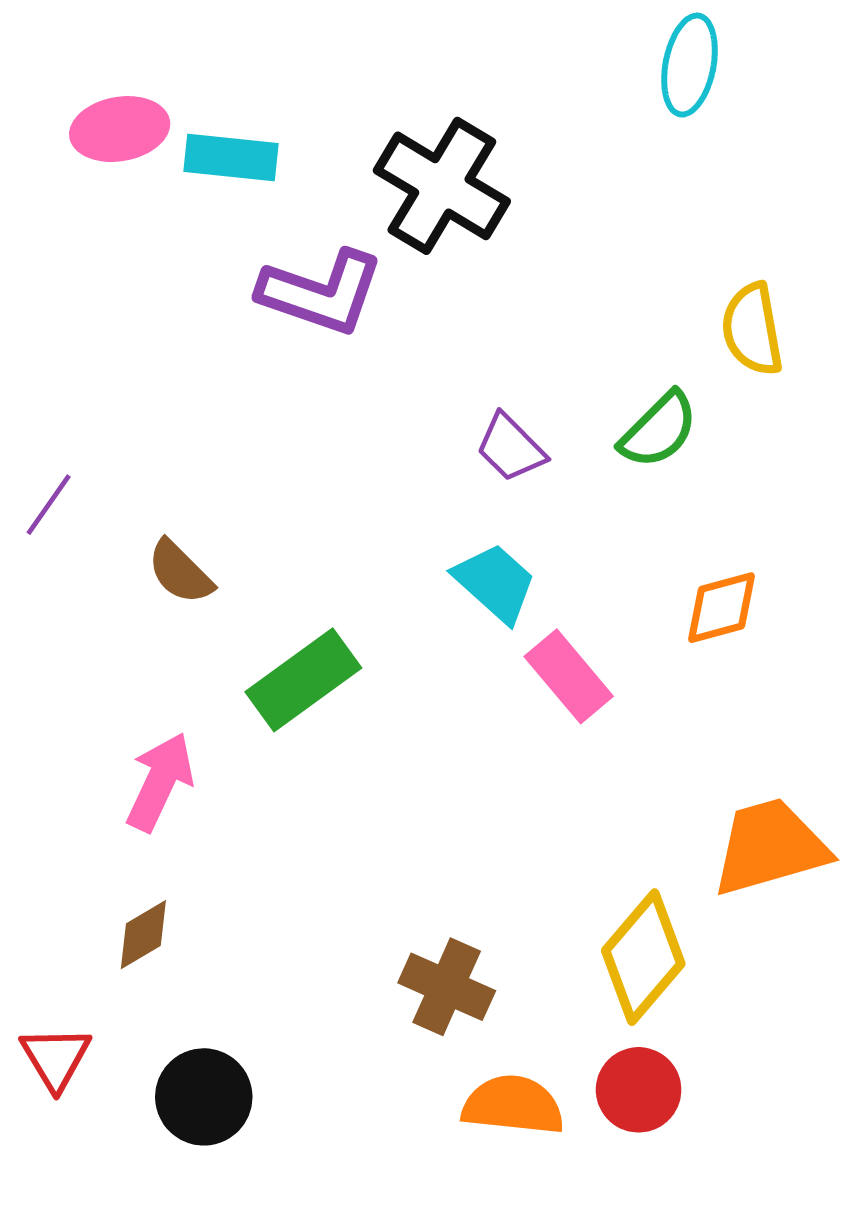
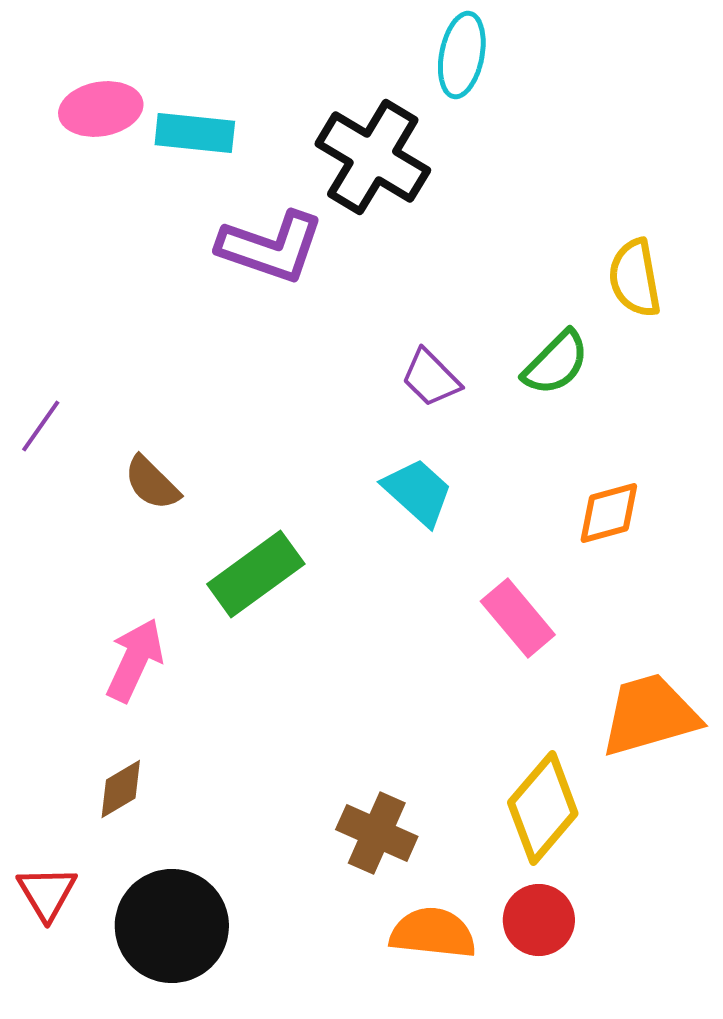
cyan ellipse: (690, 65) -> (462, 55), moved
pink rectangle: (569, 676) -> (518, 618), moved
black circle: (204, 1097) -> (172, 926), size x1.4

